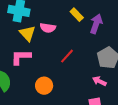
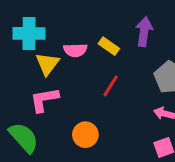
yellow rectangle: (77, 15) -> (109, 46), moved
yellow triangle: (27, 33) -> (47, 64), turned 30

